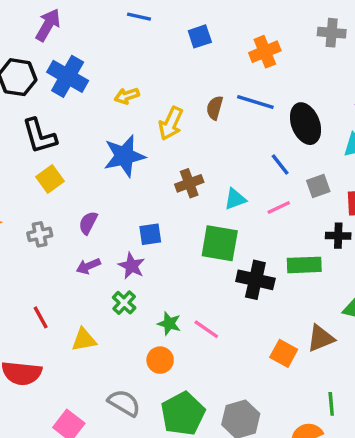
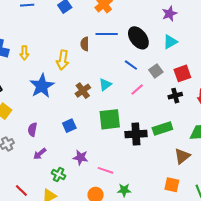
yellow arrow: (127, 96) -> (24, 53), moved, turned -56
cyan triangle: (235, 199) -> (105, 85), moved
green rectangle: (304, 265) -> (162, 129), moved
purple star: (132, 266) -> (81, 157), moved
green cross: (124, 303) -> (59, 174), moved
green star: (169, 323) -> (124, 190), moved
pink line: (206, 329) -> (105, 170), moved
orange square: (284, 353) -> (172, 185), moved

